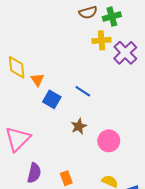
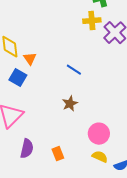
blue square: (52, 99) -> (18, 78), moved
pink circle: (109, 141) -> (99, 134), moved

